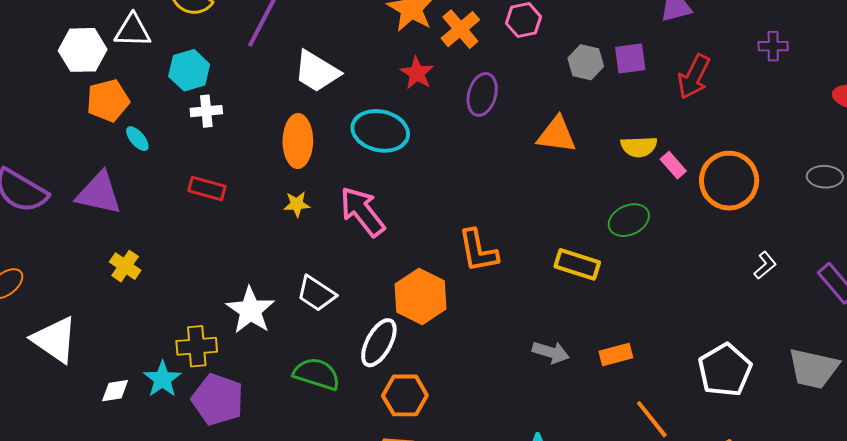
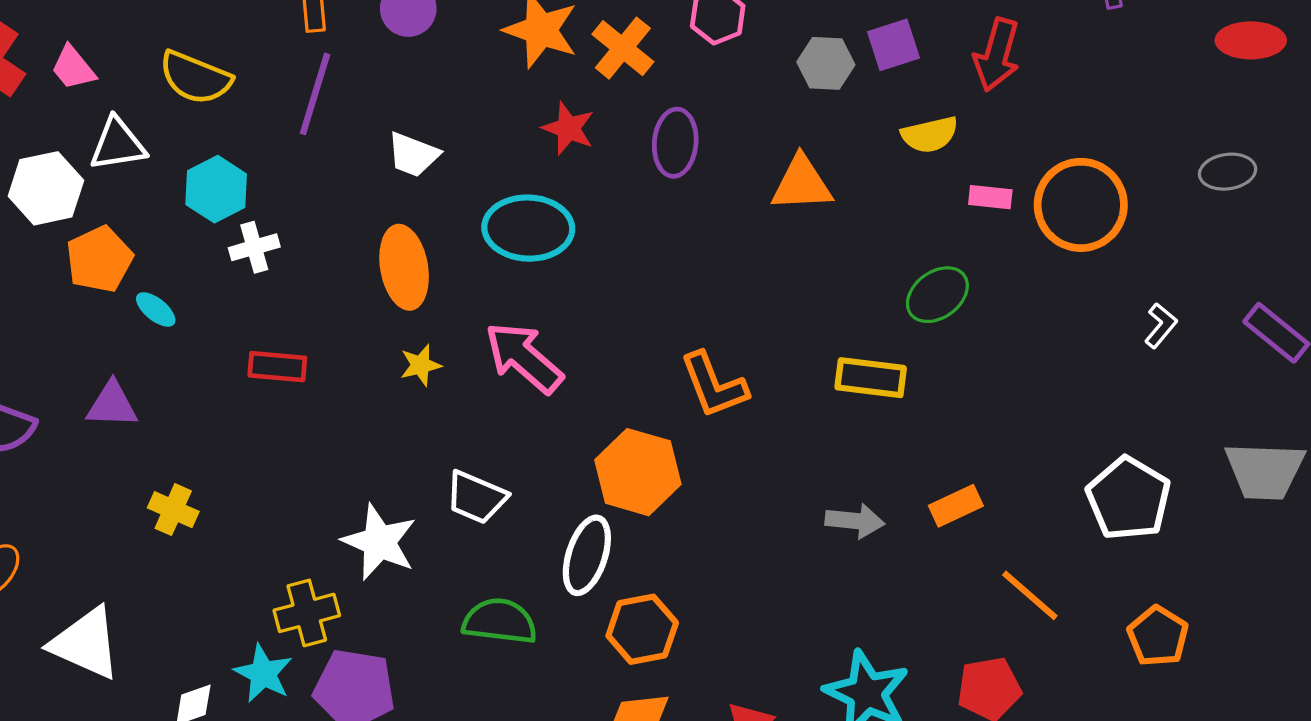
white trapezoid: (317, 71) -> (413, 155), size x0.7
yellow semicircle: (639, 147) -> (930, 135), moved
pink rectangle: (673, 165) -> (990, 197), turned -32
purple triangle: (99, 193) -> (112, 405), size x0.7

